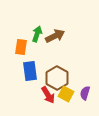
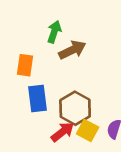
green arrow: (37, 34) -> (54, 32), moved
red arrow: (48, 95) -> (63, 132), turned -96

